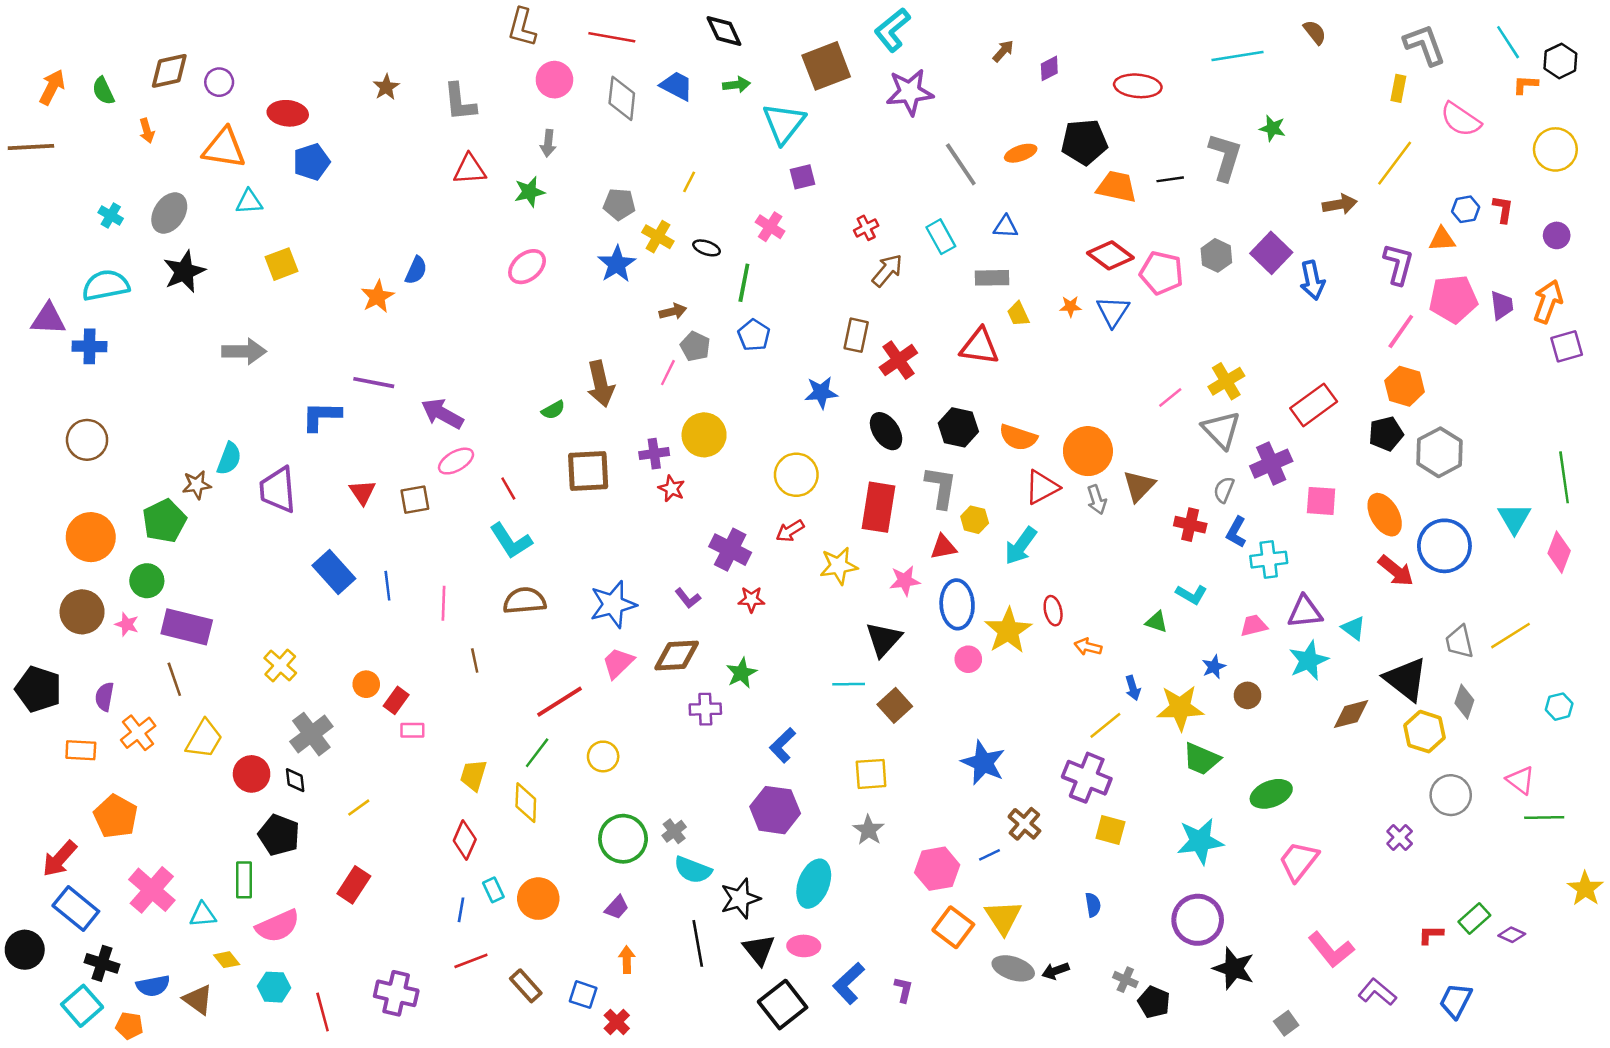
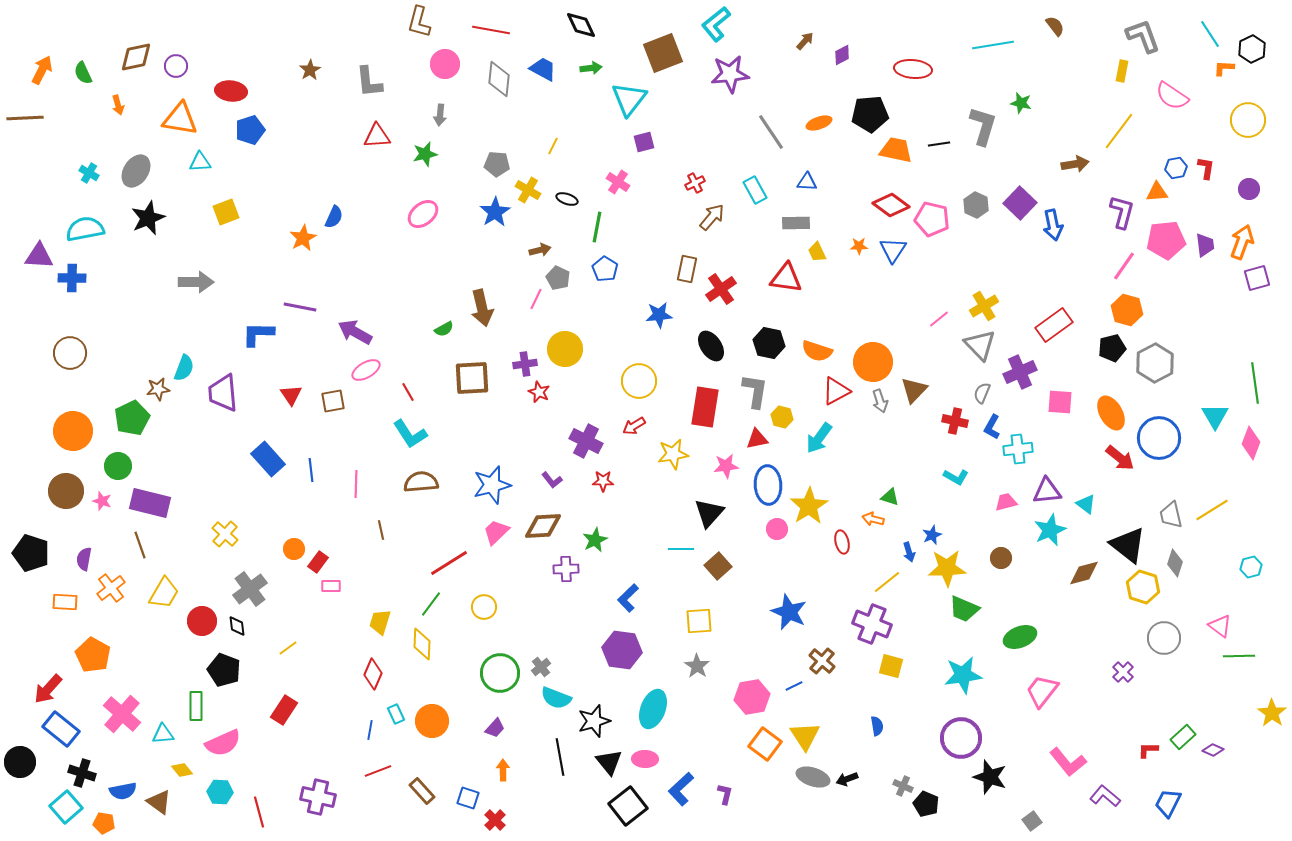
red ellipse: (1053, 611) -> (842, 542), moved
green triangle: (1157, 622) -> (890, 497), moved
blue star: (1214, 667) -> (932, 535), moved

